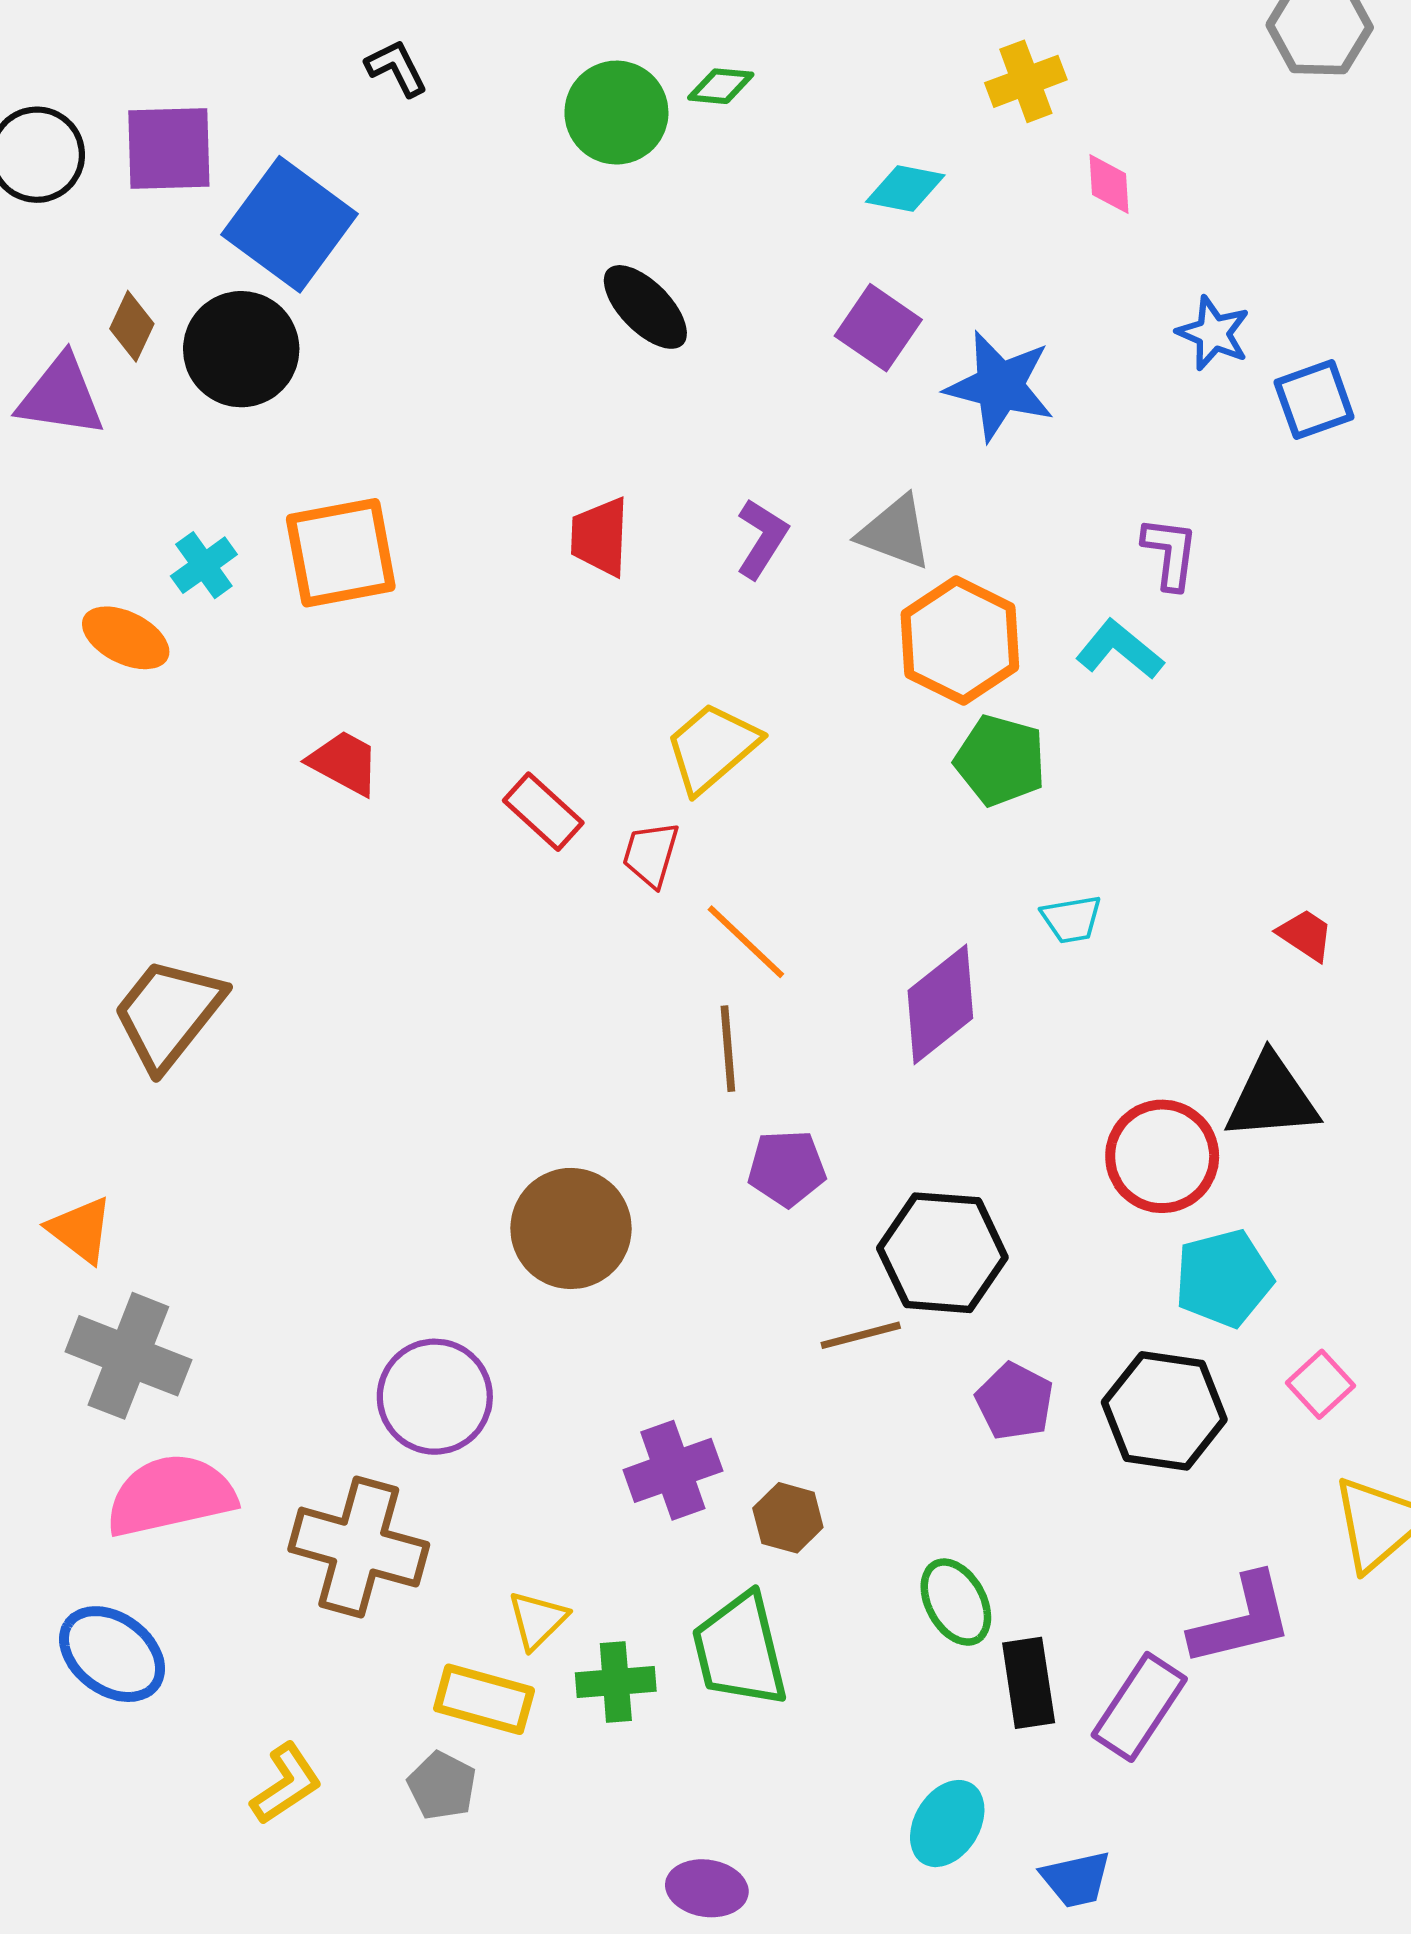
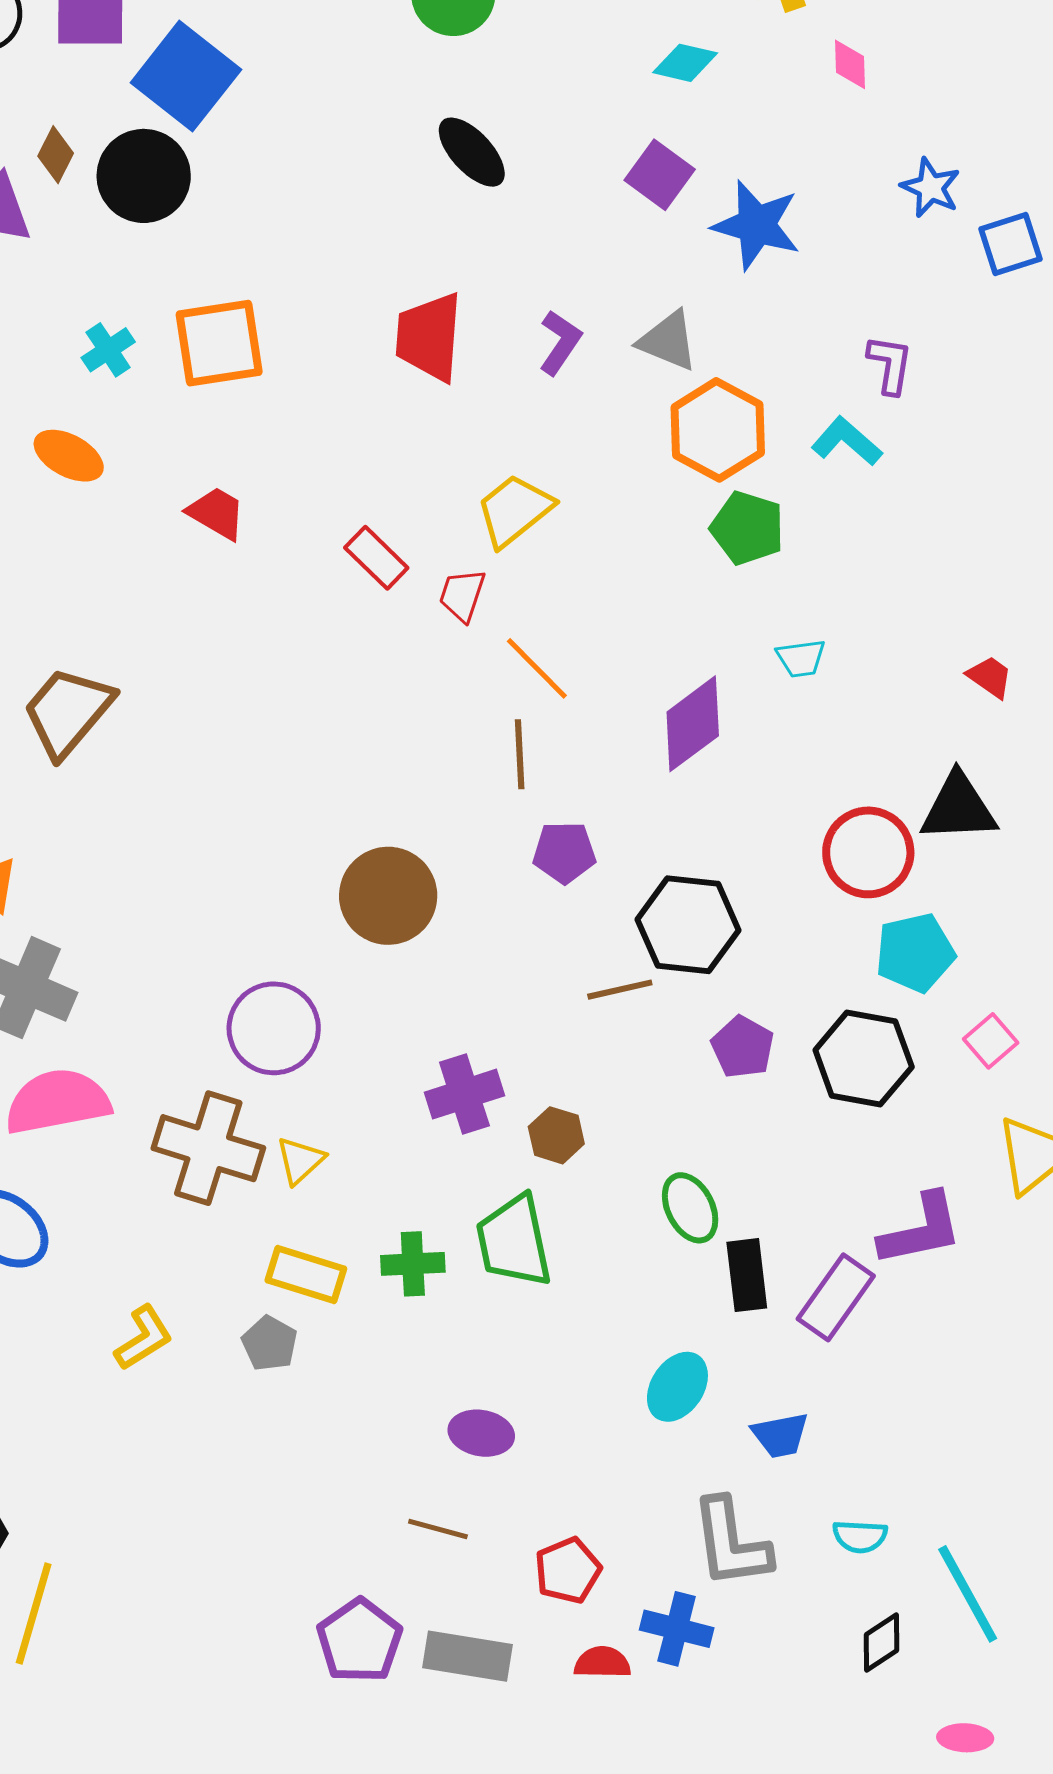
red trapezoid: (600, 537) -> (429, 337), size x1.4
orange ellipse: (126, 638) -> (69, 456), moved
yellow triangle: (537, 1620) -> (300, 1160), moved

